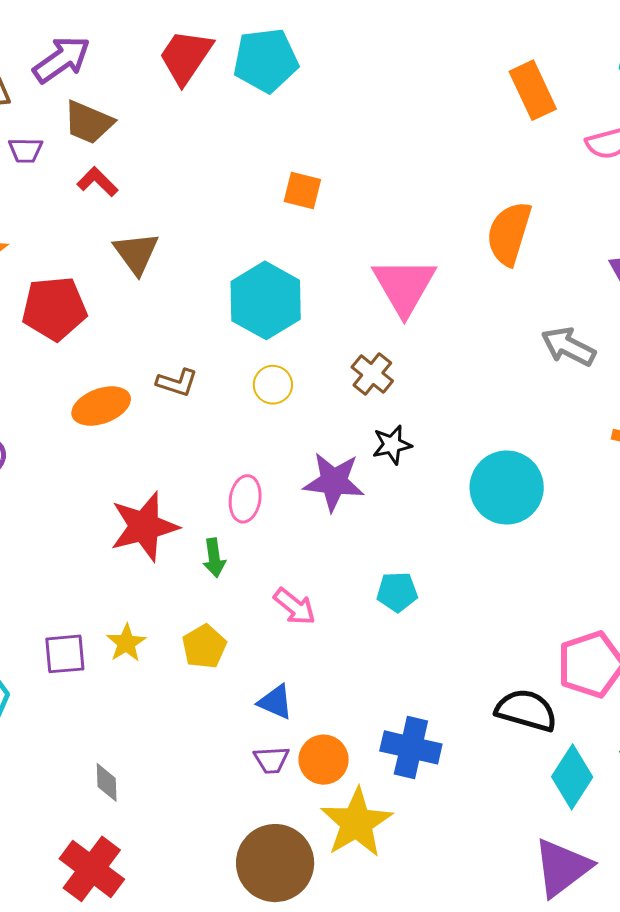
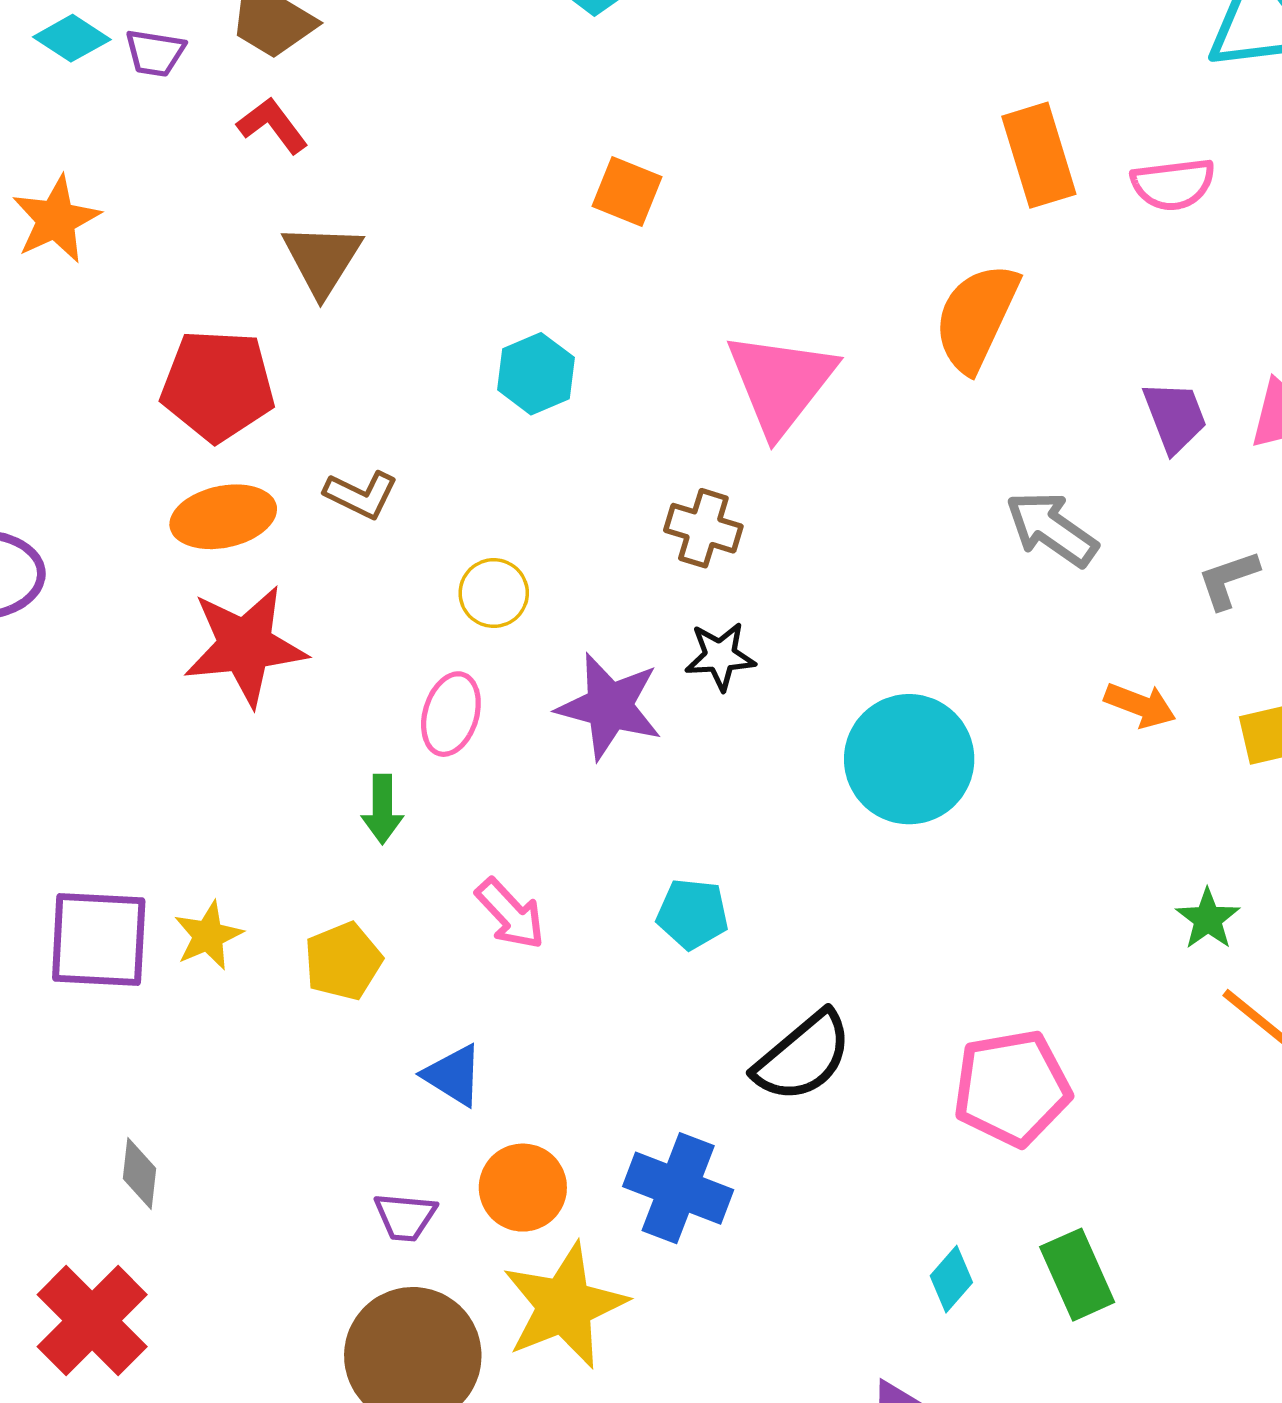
orange rectangle: (533, 90) -> (1039, 155), moved
cyan hexagon: (266, 300) -> (536, 374), size x0.6
red pentagon: (54, 308) -> (218, 385), moved
brown cross: (372, 374) -> (703, 528), turned -30
yellow circle: (273, 385) -> (494, 593), moved
red star: (144, 527) -> (245, 646), moved
purple square: (65, 654) -> (99, 939), size x1.4
black semicircle: (526, 710) -> (803, 1057), moved, turned 116
purple trapezoid: (271, 760) -> (405, 1217), moved
cyan diamond: (572, 777) -> (951, 1279), size x0.6

